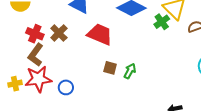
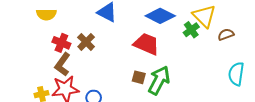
red trapezoid: (100, 34) -> (146, 44), moved
green arrow: (130, 71) -> (159, 80), size x1.8

